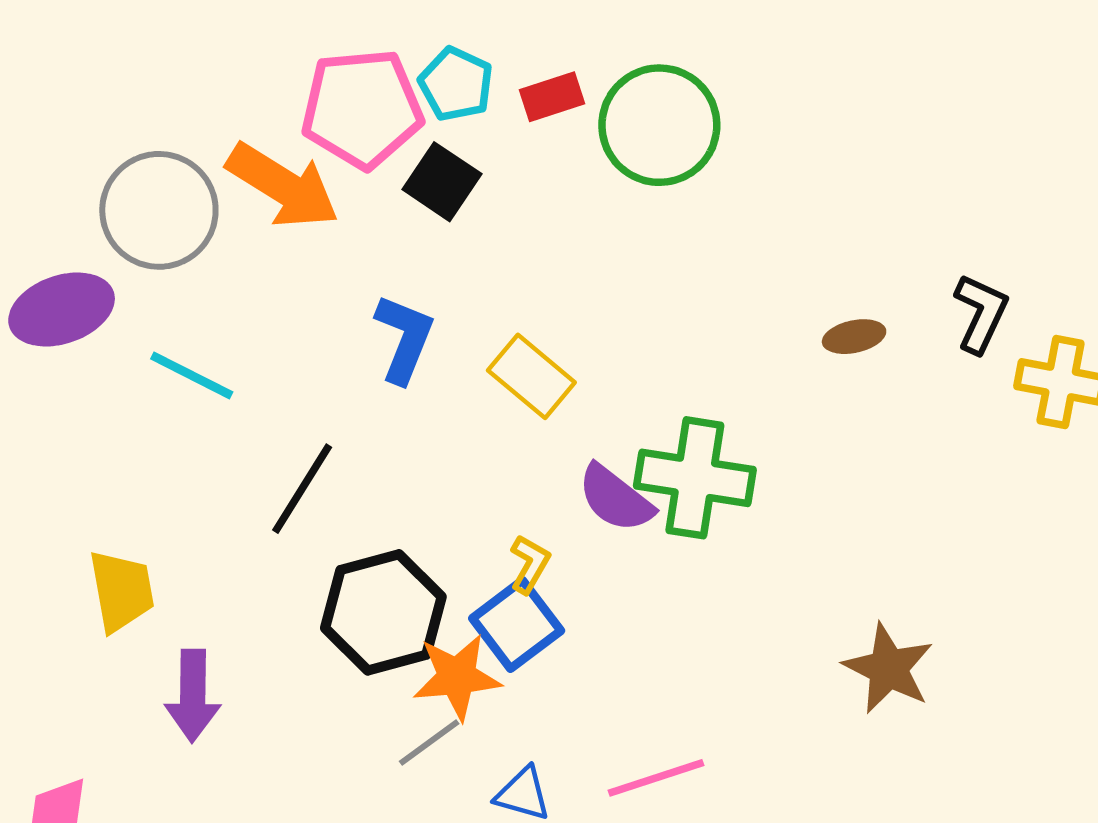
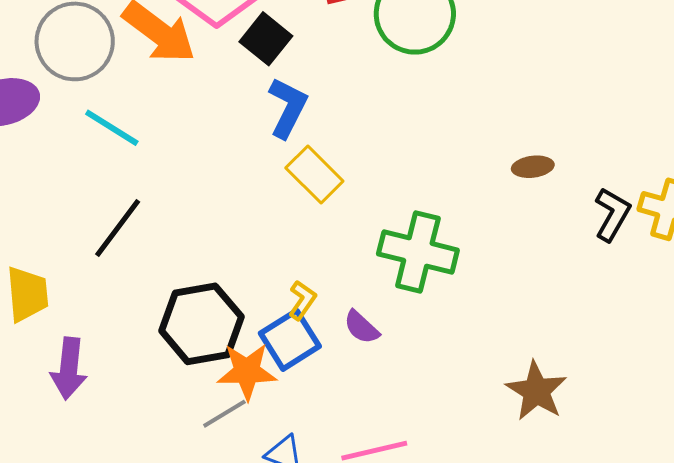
black L-shape: (981, 313) -> (612, 214), moved
blue L-shape: (404, 339) -> (288, 108), moved
cyan line: (192, 375) -> (112, 128), moved
black line: (302, 489) -> (118, 228), moved
purple semicircle: (616, 498) -> (361, 327), moved, size x0.7

